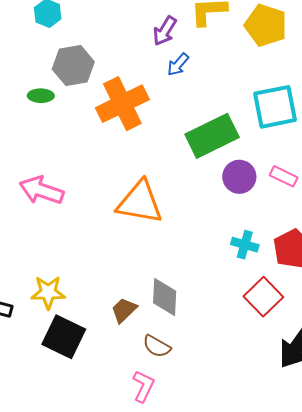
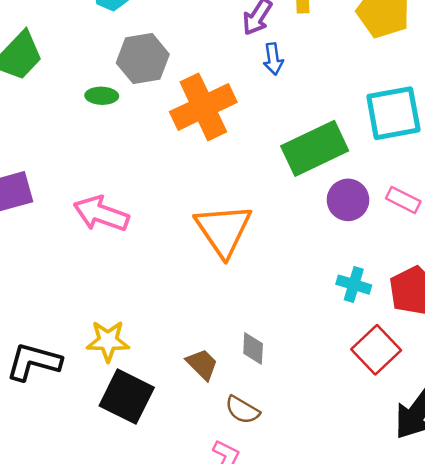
blue arrow: (178, 64) -> (273, 59), turned -50
orange triangle: (140, 202) -> (223, 230), turned 45
gray diamond: (165, 297) -> (253, 349), size x0.7
brown trapezoid: (124, 310) -> (202, 364), turned 88

